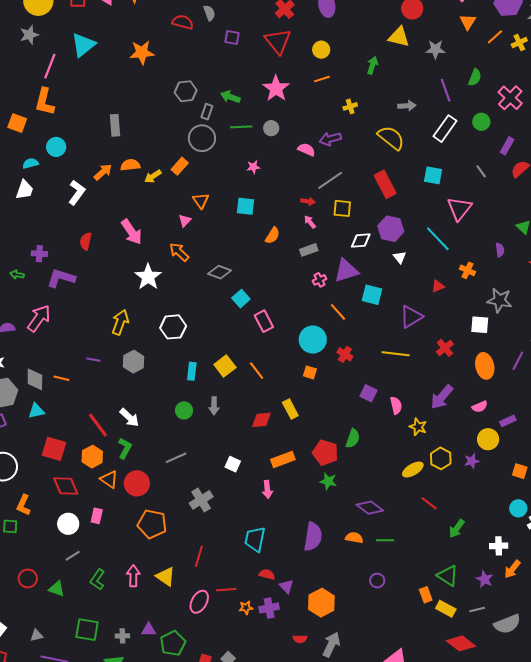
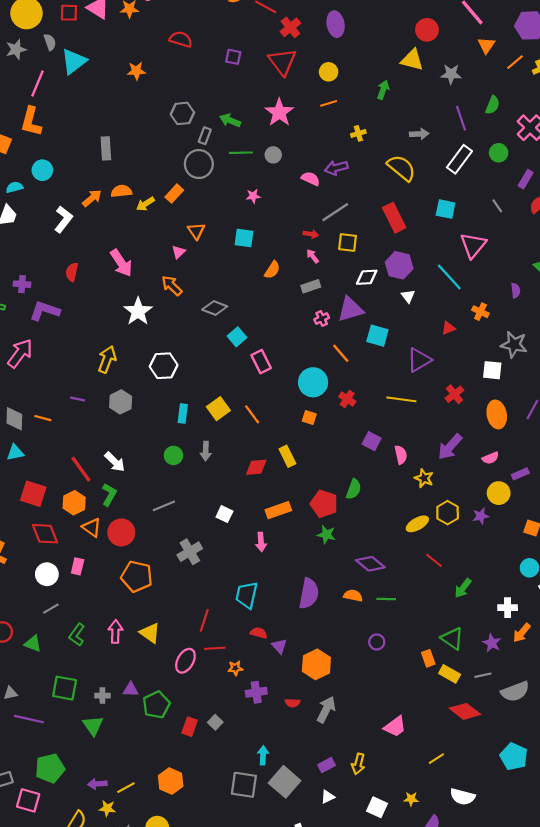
gray semicircle: (209, 13) -> (50, 42), moved
orange star: (142, 52) -> (136, 71), size x0.7
red line: (199, 556) -> (204, 620), moved
purple cross: (269, 608) -> (256, 692), moved

